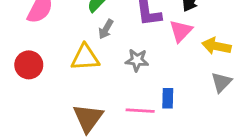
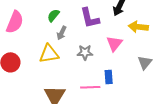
pink triangle: (181, 31) -> (114, 44), moved
yellow arrow: (216, 46) -> (138, 27), moved

